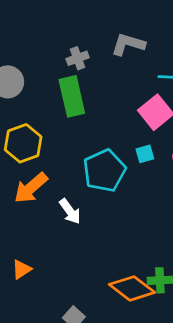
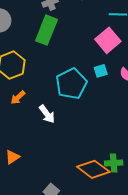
green rectangle: (72, 96) -> (46, 30), turned 36
orange arrow: (31, 188) -> (18, 97), size x0.6

